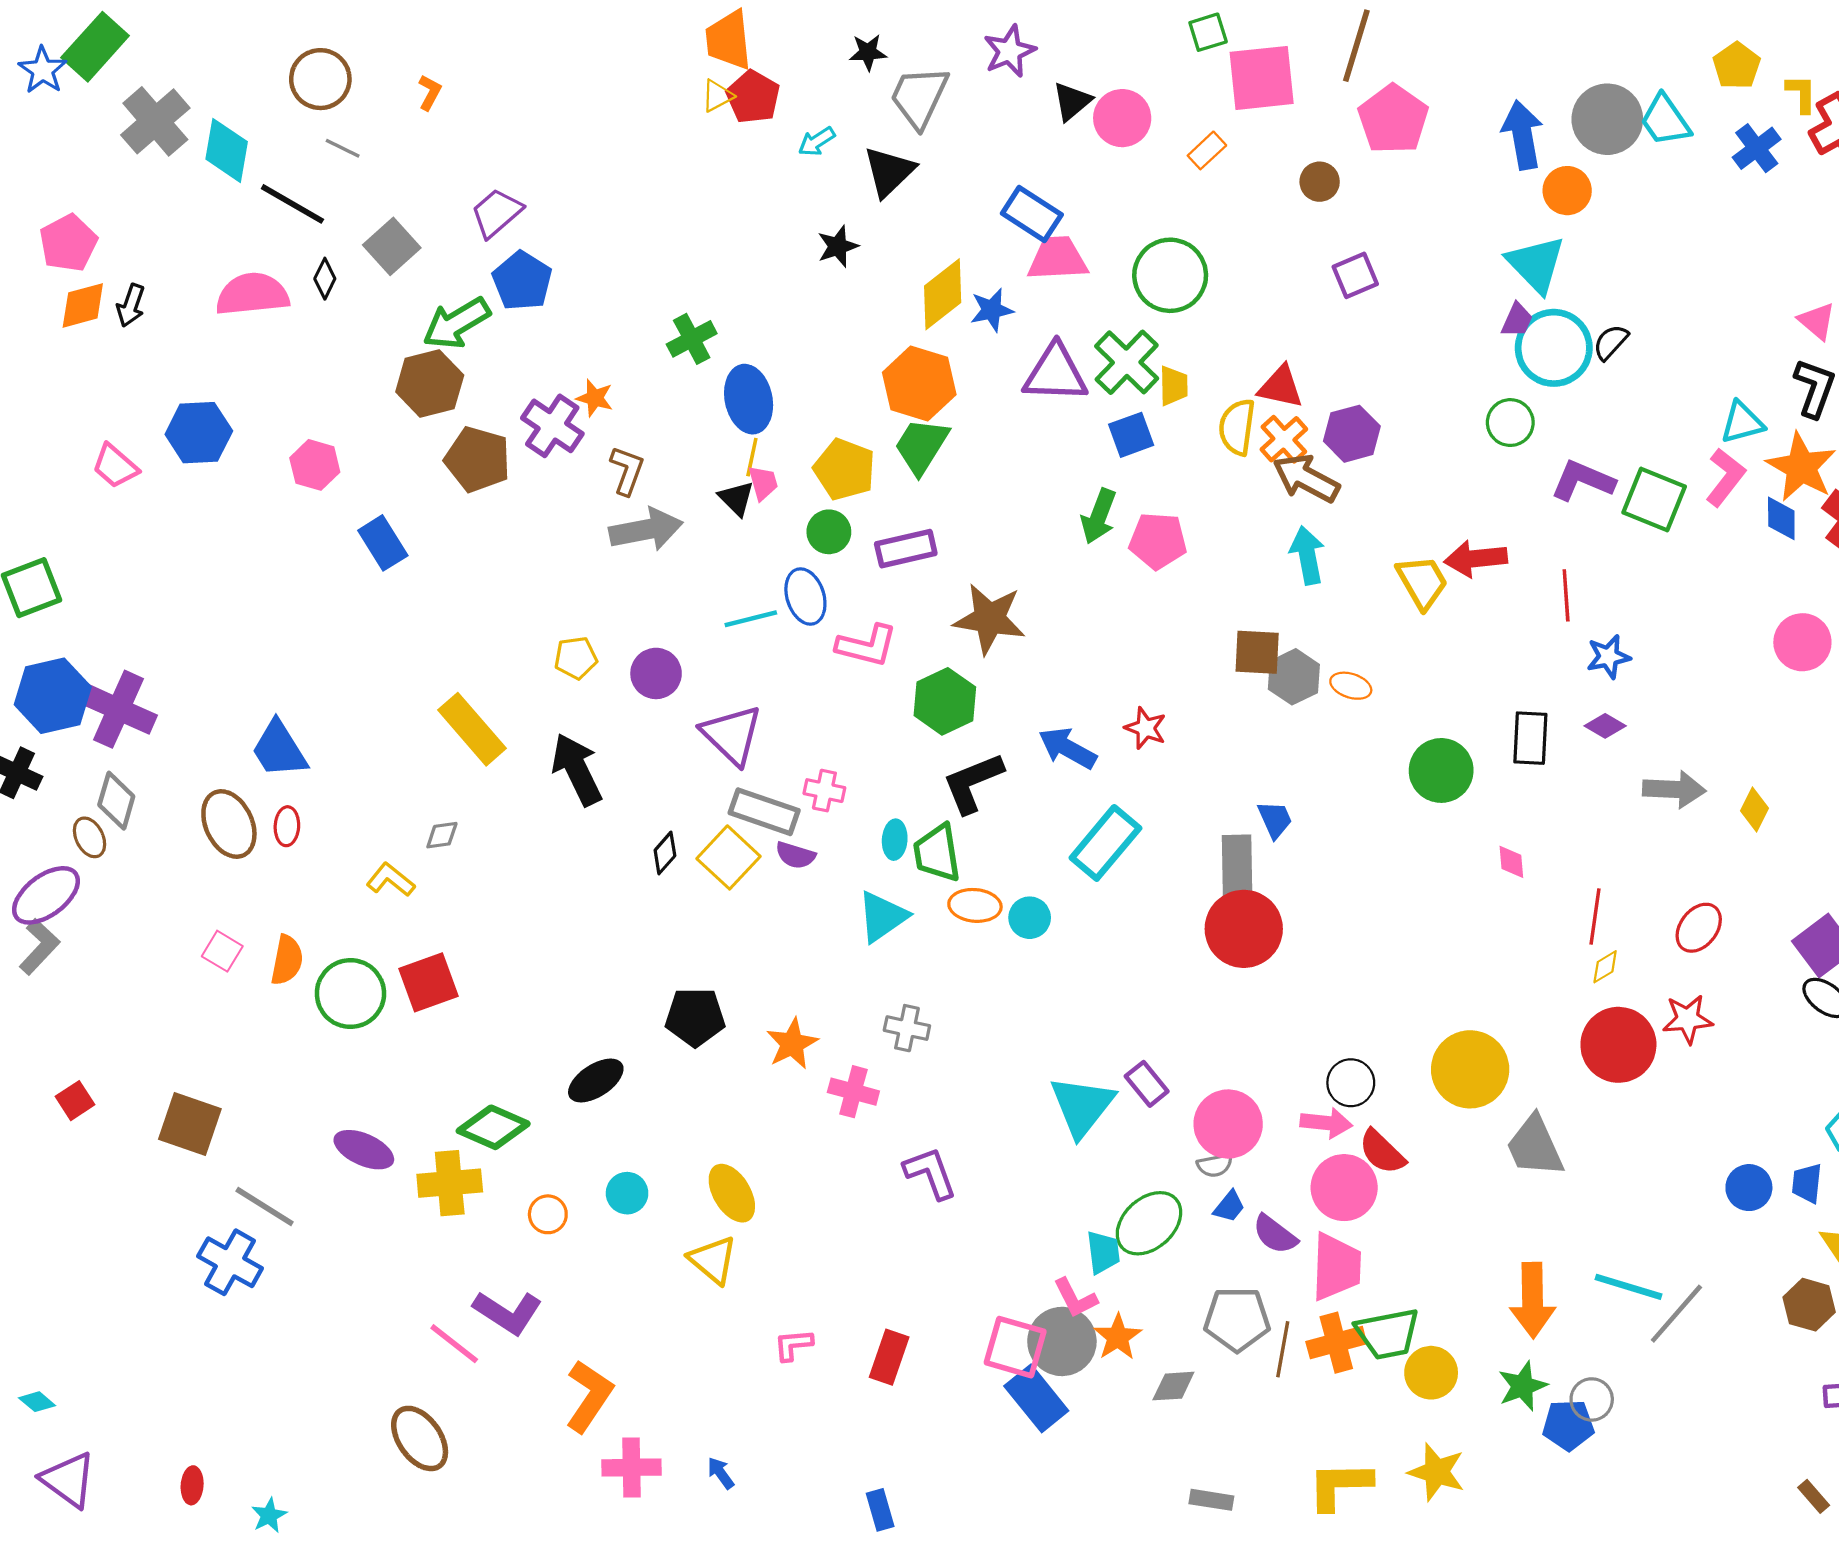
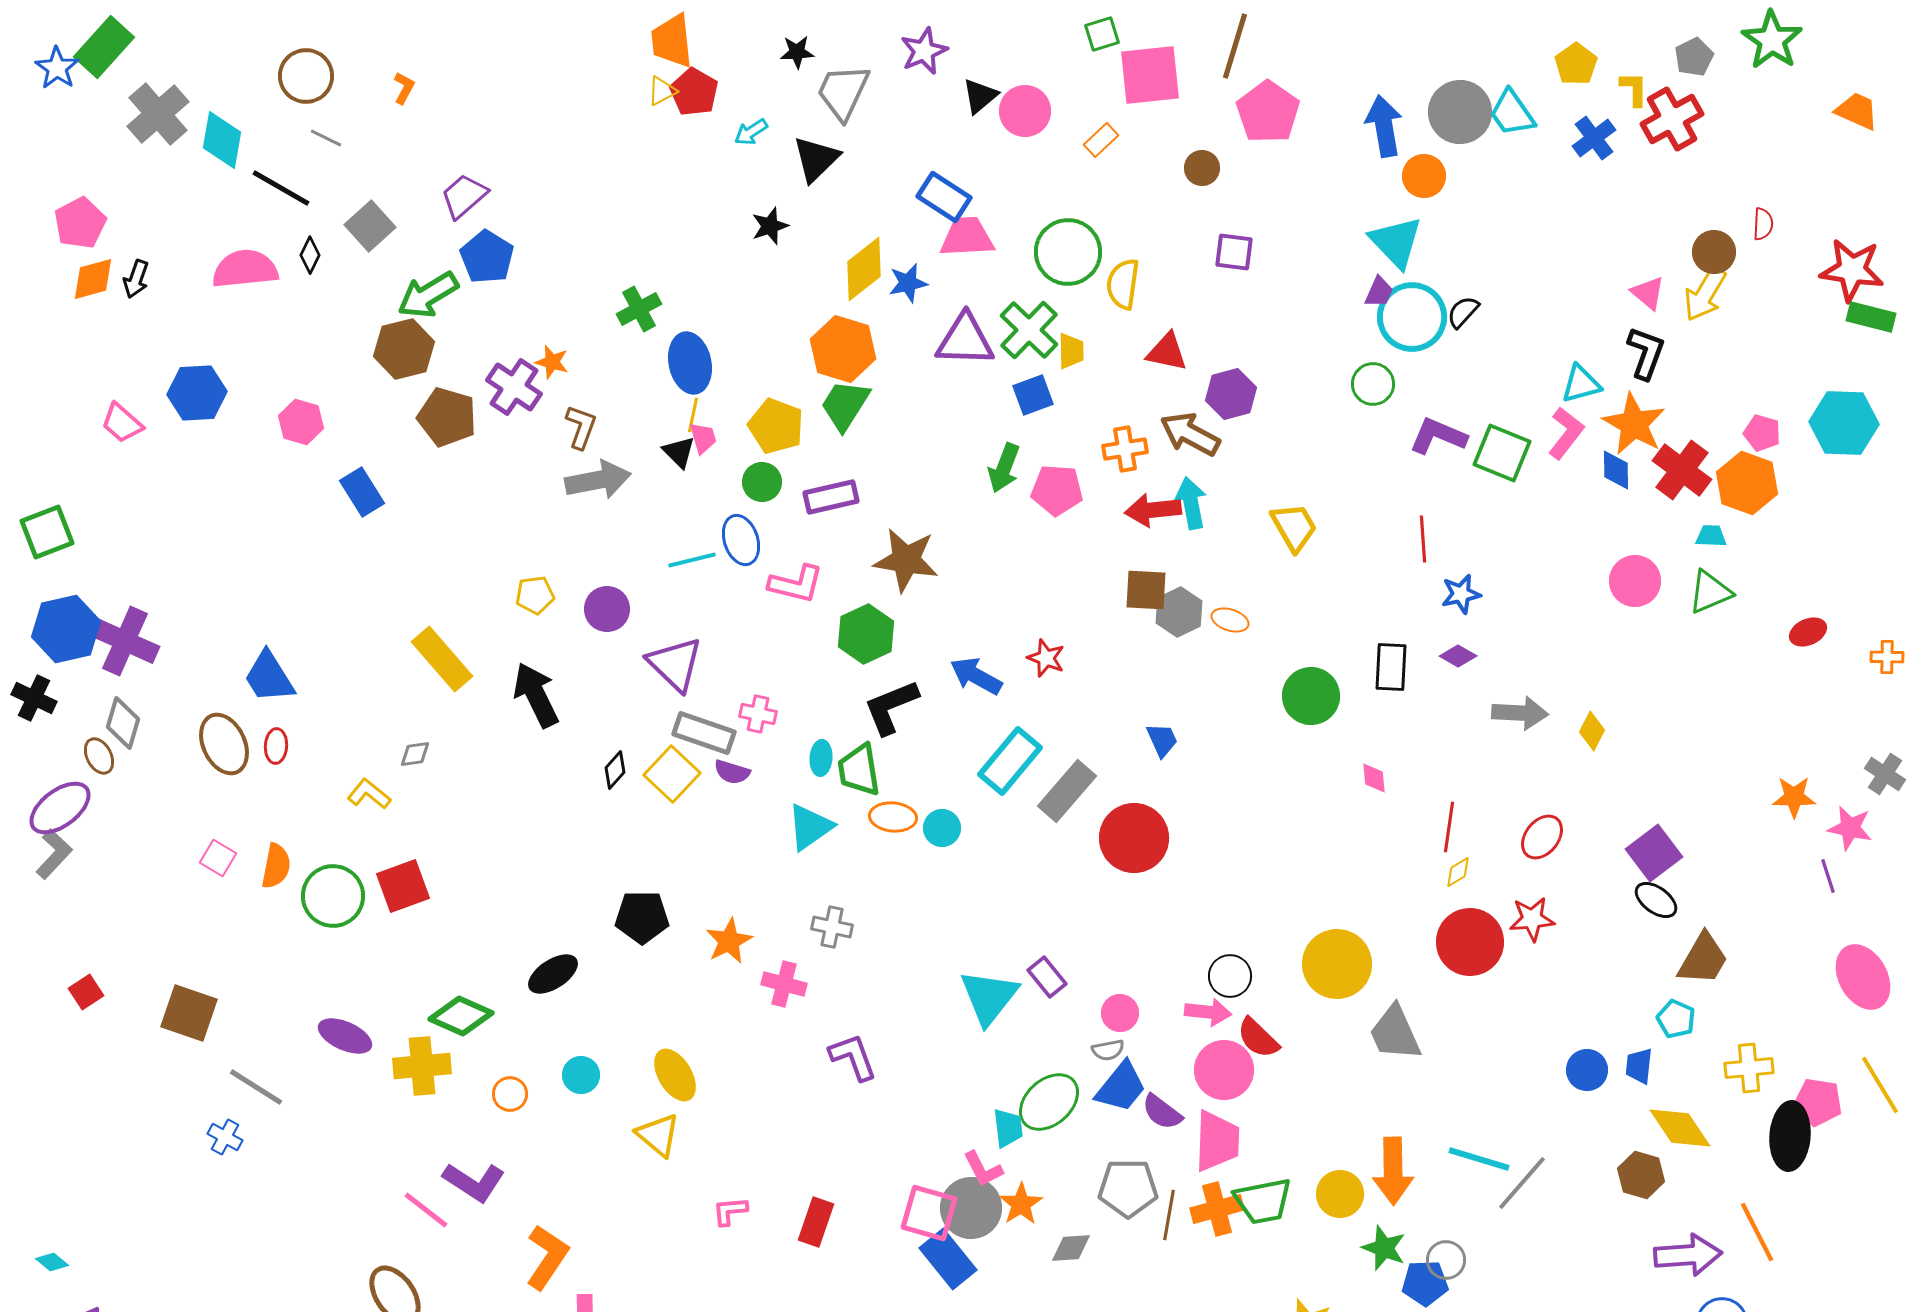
purple square: (1355, 275) -> (1234, 252), turned 30
yellow semicircle: (1237, 427) -> (1123, 284), moved
orange cross: (1284, 439) -> (1125, 449), moved, turned 33
red arrow: (1476, 559) -> (1153, 510), moved
gray rectangle: (1237, 870) -> (1067, 791), moved, turned 42
pink circle: (1228, 1124) -> (1120, 1013), size x0.6
blue trapezoid: (1229, 1207) -> (1121, 1087), size x1.8
blue cross: (230, 1262) -> (225, 1137), size x0.6
yellow circle: (1431, 1373) -> (1340, 1194), moved
green star: (1523, 1386) -> (1384, 1248), turned -30

